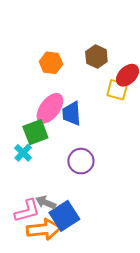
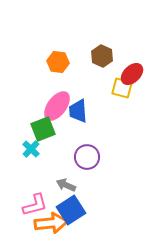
gray arrow: (46, 202) -> (66, 185), moved

